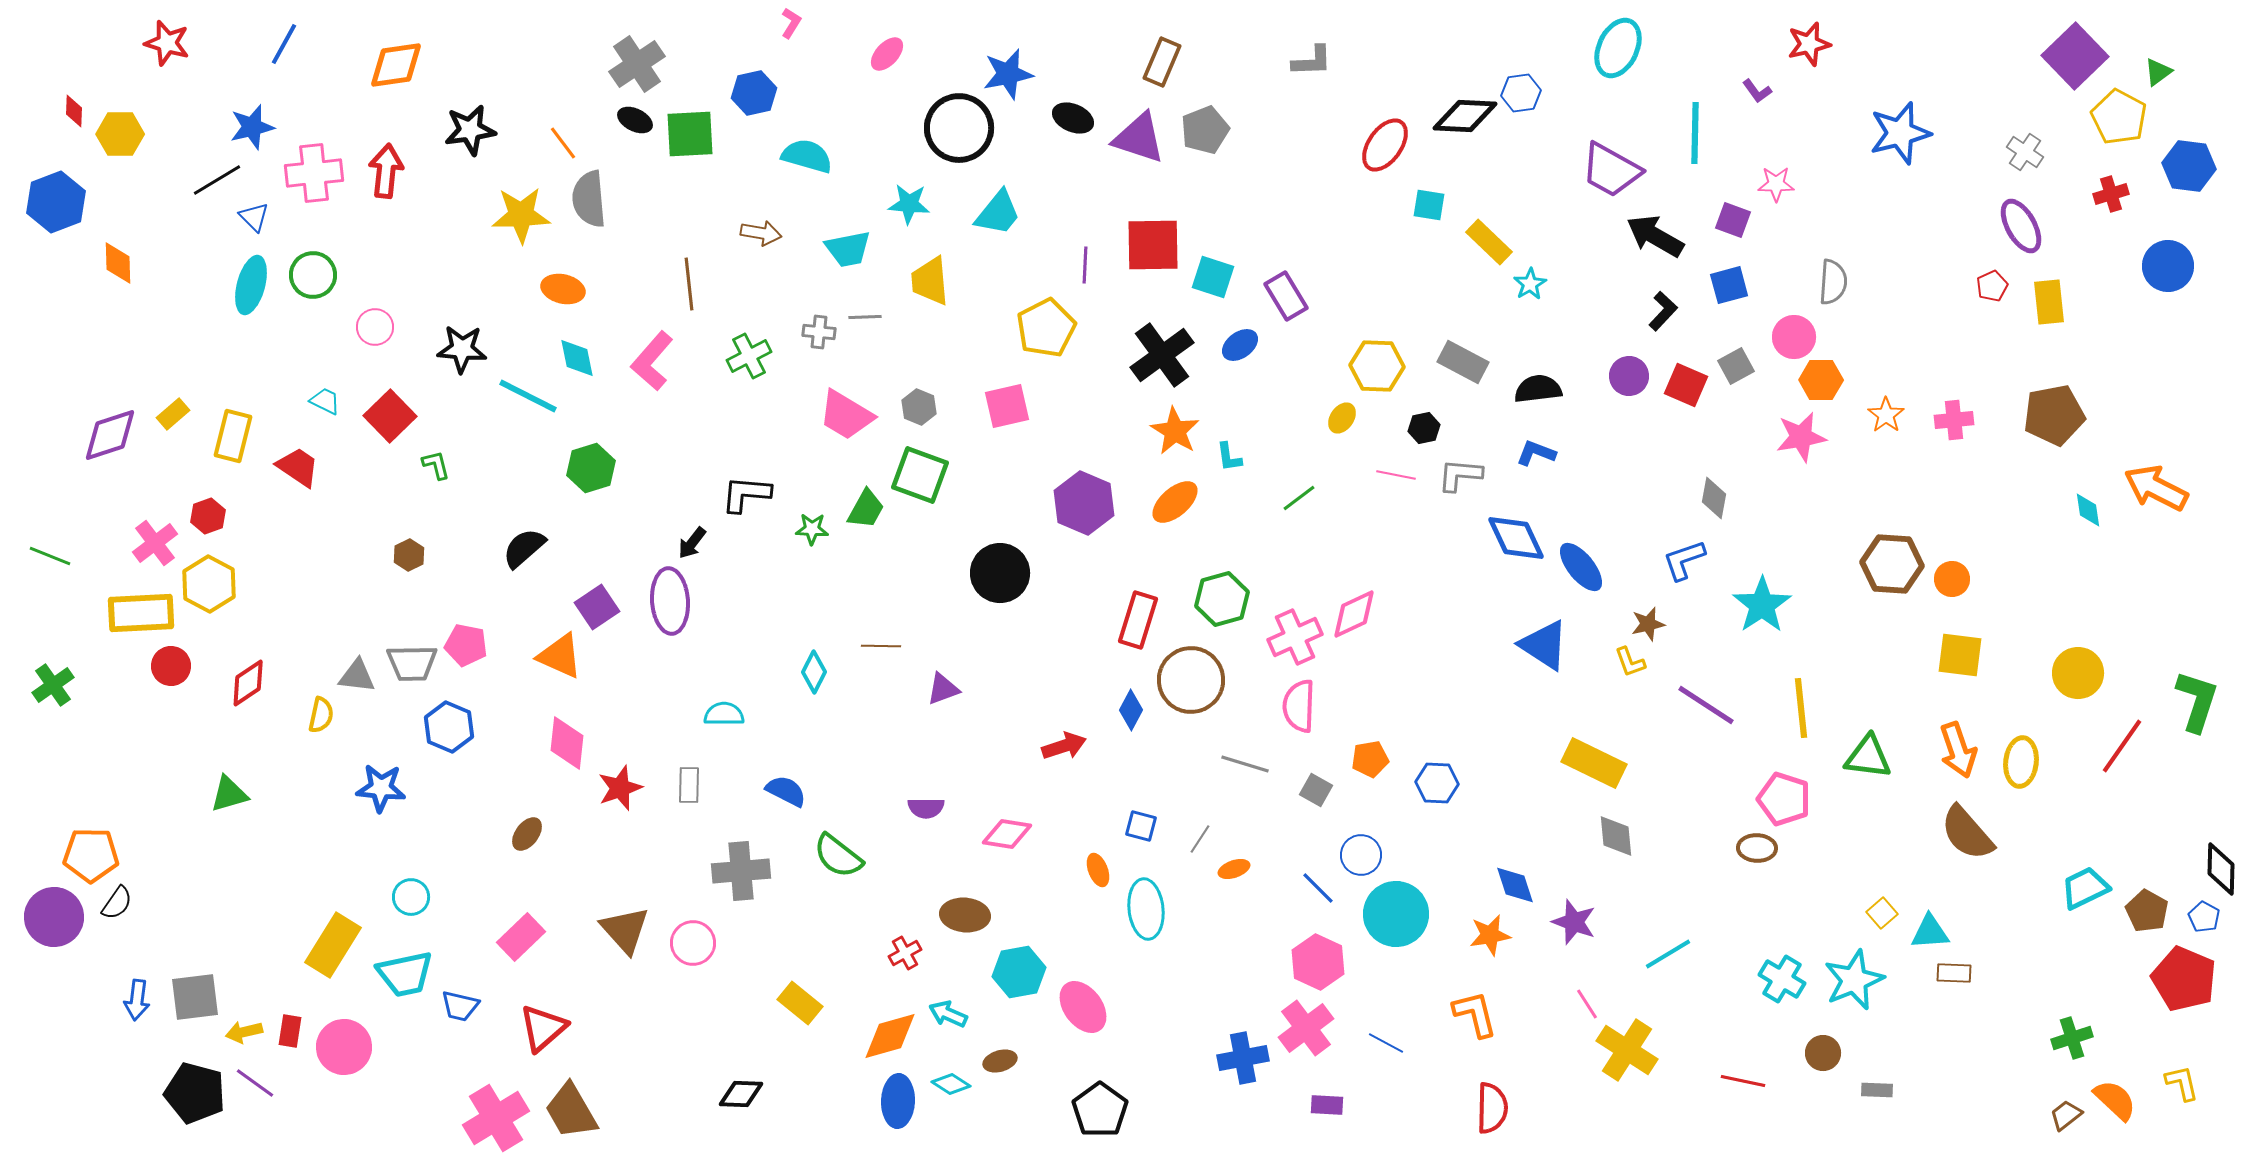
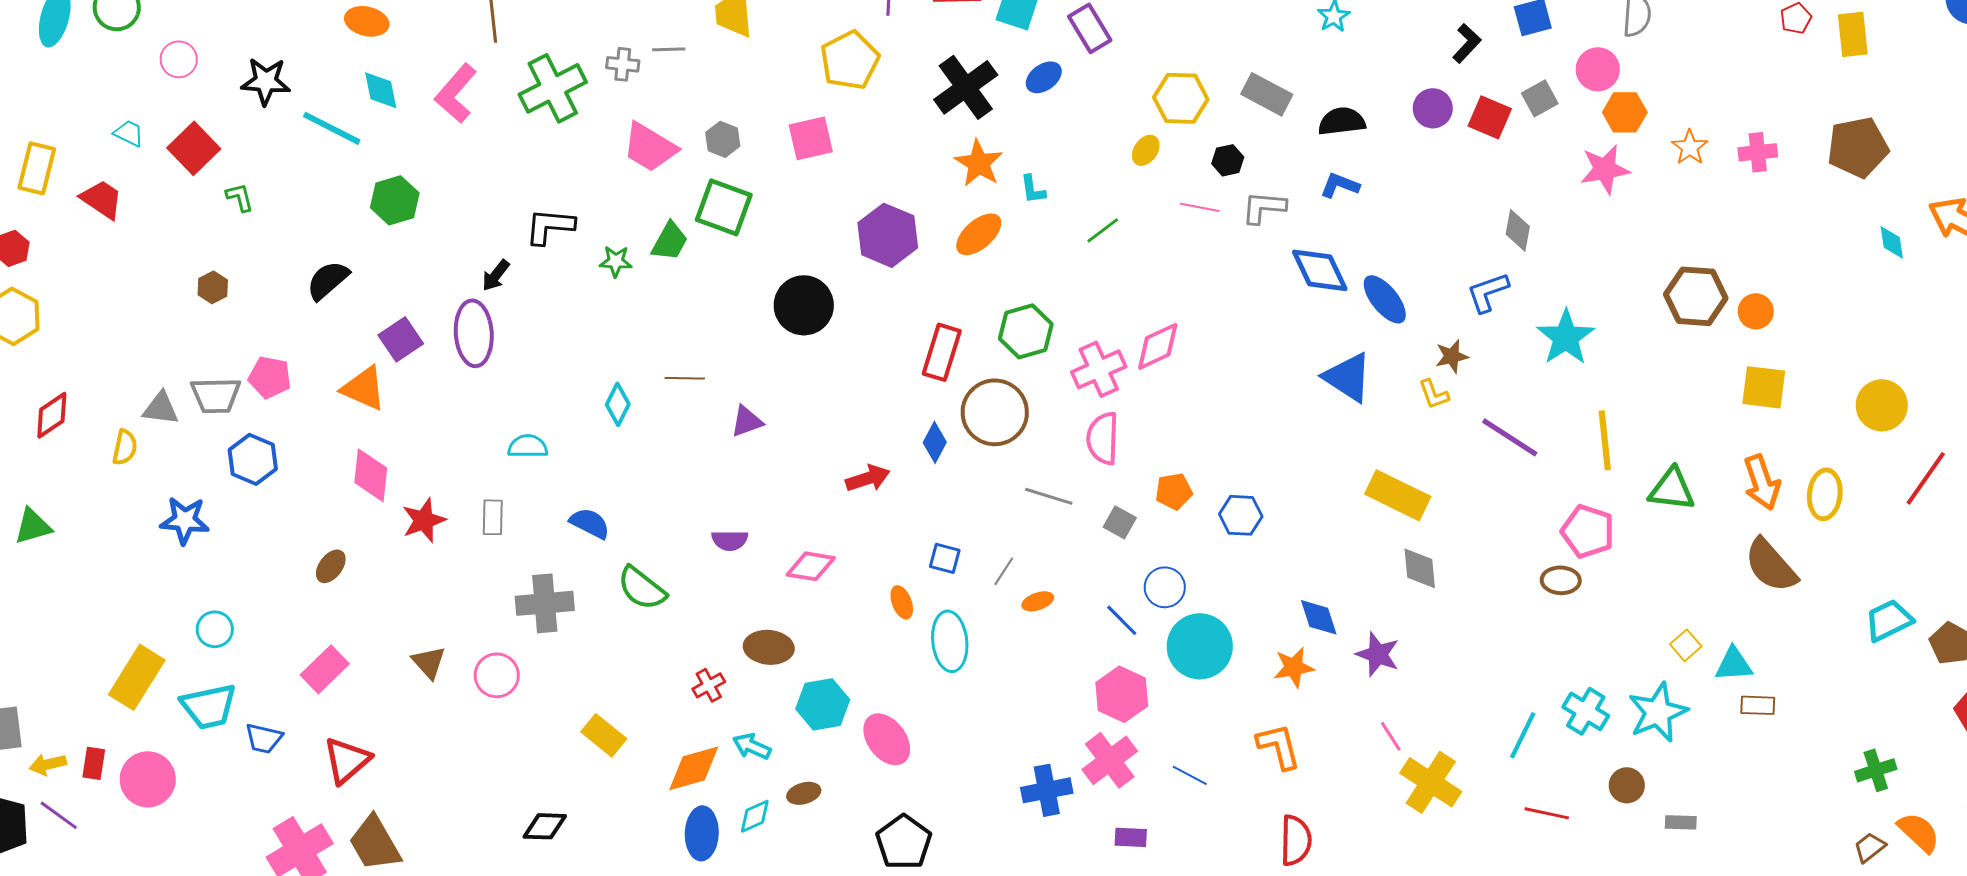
green cross: (749, 356) -> (553, 88), size x1.5
brown triangle: (625, 930) -> (429, 662), size x0.7
cyan line: (1668, 954) -> (1523, 735), moved, turned -33
cyan diamond: (951, 1084) -> (755, 816), turned -57

